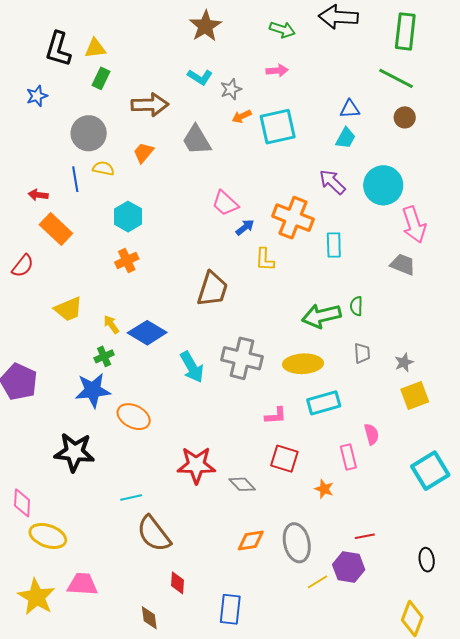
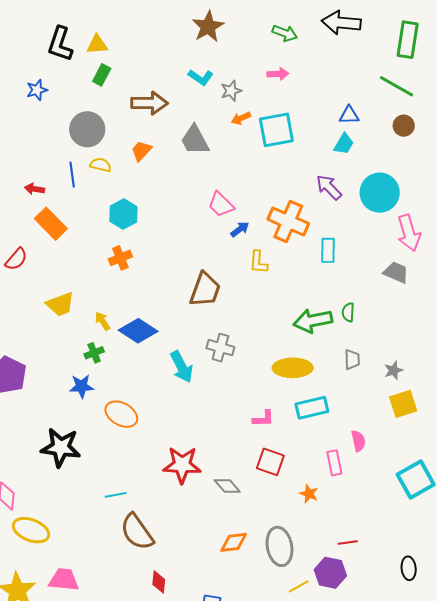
gray cross: (242, 358) -> (220, 348), moved, size x0.7
blue star: (93, 390) -> (82, 386), size x0.7

